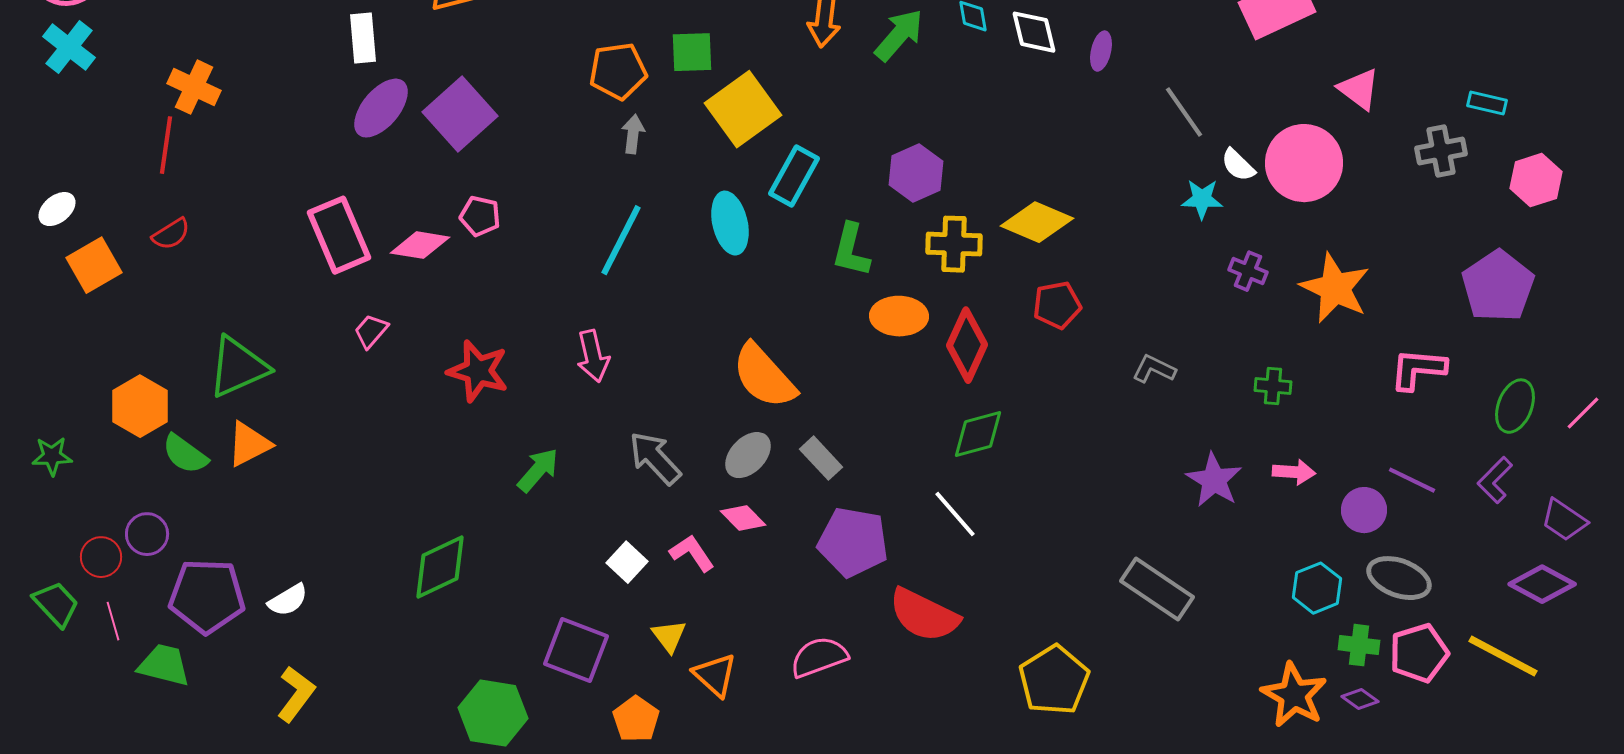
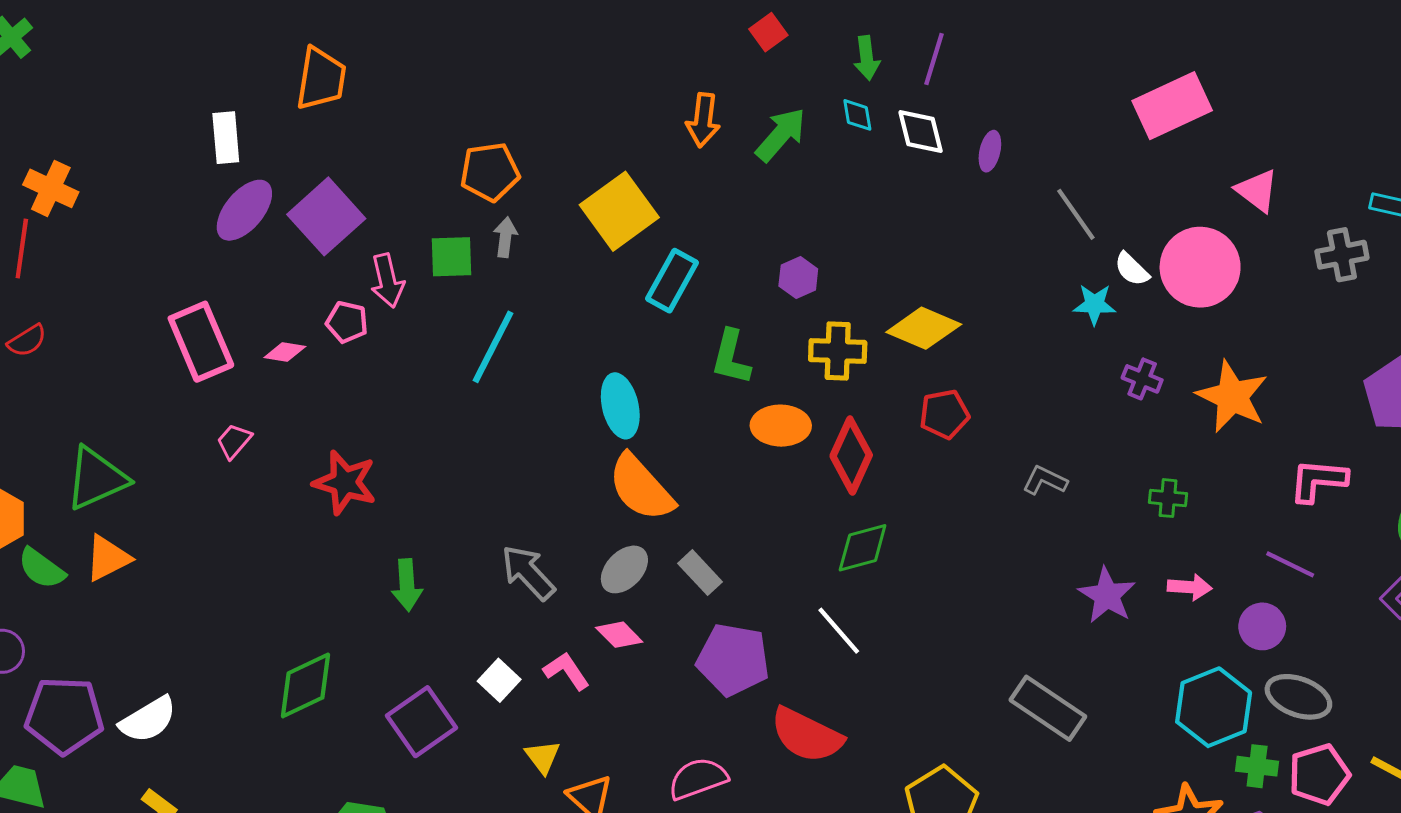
green square: (692, 52) -> (451, 257), moved
purple hexagon: (916, 173) -> (798, 277), size x0.7
cyan ellipse: (730, 223) -> (620, 406), moved
pink diamond: (420, 245) -> (285, 352), size x0.7
pink arrow: (593, 356) -> (387, 281), moved
green arrow: (538, 470) -> (407, 585), turned 135
purple line: (1412, 480) -> (1290, 564), moved
cyan hexagon: (1317, 588) -> (1214, 707), size x1.5
white semicircle: (288, 600) -> (148, 720), size x1.4
purple square: (576, 650) -> (421, 722), moved, turned 34

